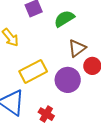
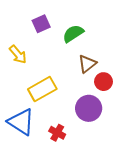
purple circle: (68, 80) -> (89, 108), moved

